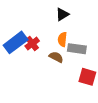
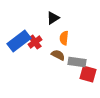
black triangle: (62, 14) -> (53, 18), moved
gray rectangle: (77, 49) -> (77, 62), moved

